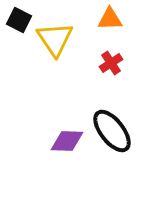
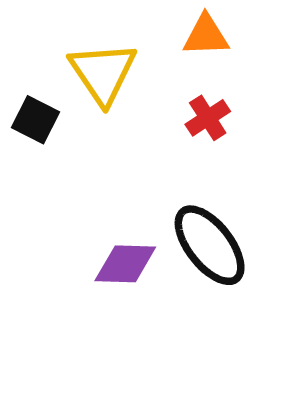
black square: (19, 20) -> (35, 120), moved

